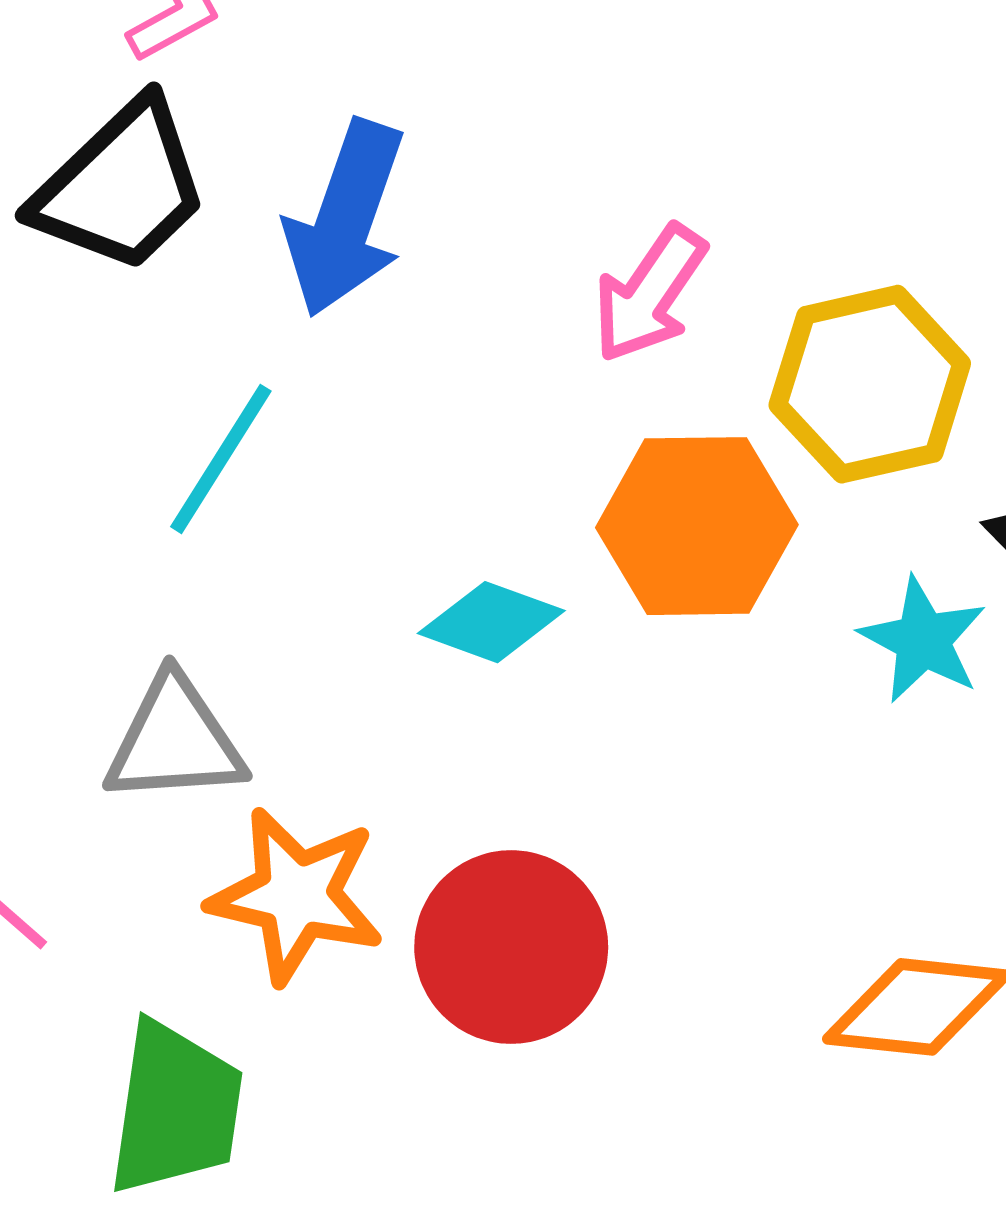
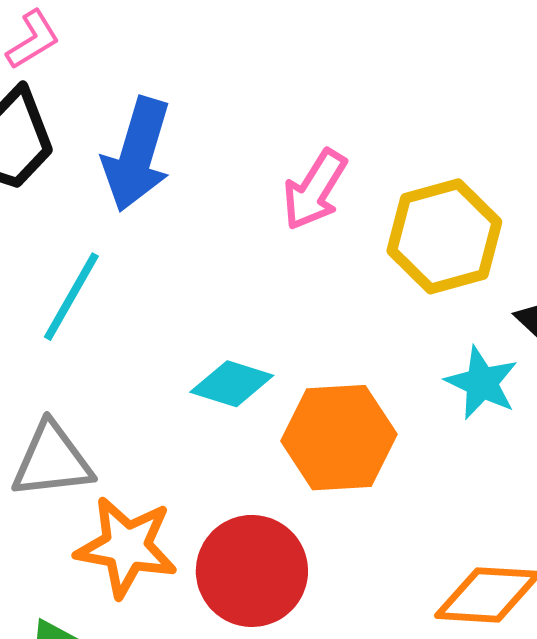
orange hexagon: (697, 526) -> (339, 438), moved

